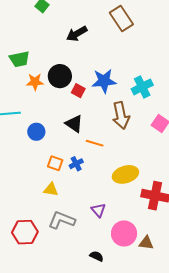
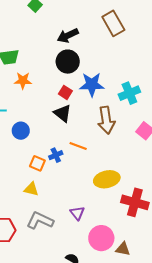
black circle: (60, 76) -> (68, 62), moved
black triangle: (74, 124) -> (63, 113), moved
blue cross: (76, 164) -> (56, 155), moved

